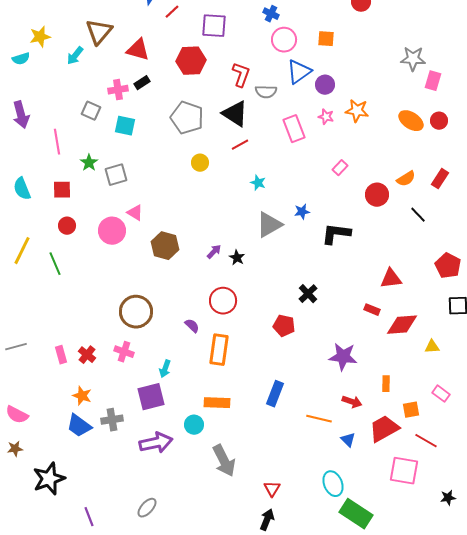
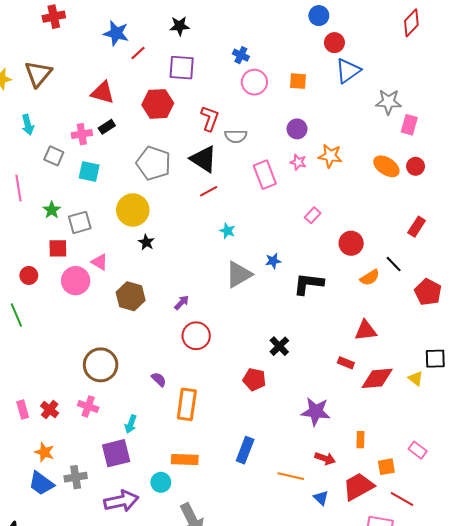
brown triangle: (99, 32) -> (38, 74), moved
cyan arrow: (75, 56) -> (28, 125), moved, turned -54
blue triangle: (299, 72) -> (348, 71), moved
yellow circle: (200, 163) -> (133, 210), moved, size x1.8
orange semicircle: (406, 179) -> (370, 278), moved
red square: (62, 190) -> (58, 248), moved
black star: (237, 258) -> (146, 242), moved
red pentagon: (448, 266) -> (428, 292), moved
red circle: (223, 301) -> (196, 336), moved
yellow triangle: (432, 347) -> (416, 378), moved, turned 42

